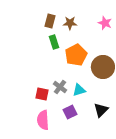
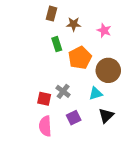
brown rectangle: (50, 21) -> (52, 14), moved
pink star: (105, 23) -> (104, 30), moved
cyan triangle: (79, 90) -> (96, 93), moved

